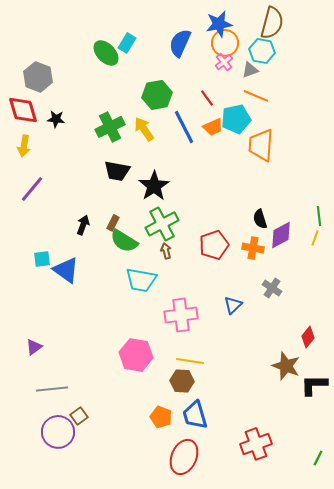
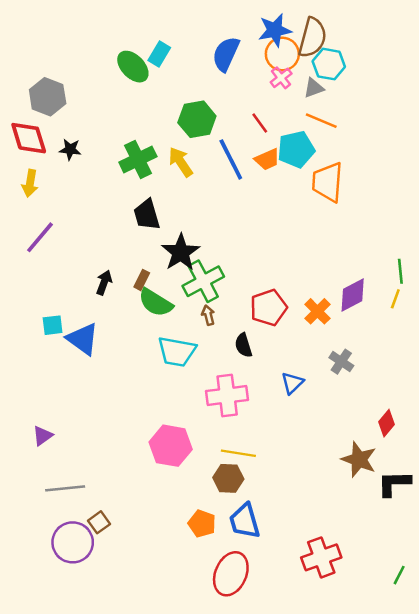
brown semicircle: (272, 23) -> (312, 38), moved
black trapezoid: (117, 171) -> (147, 215), turned 64
black star: (154, 186) -> (181, 252), moved
black semicircle: (260, 219) -> (243, 345), moved
orange cross: (253, 248) -> (317, 311), turned 35

